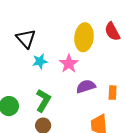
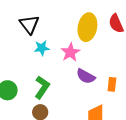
purple semicircle: (86, 86) -> (86, 76), turned -138

